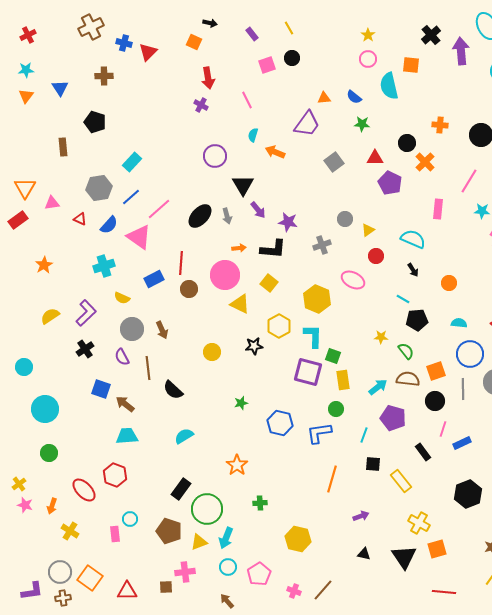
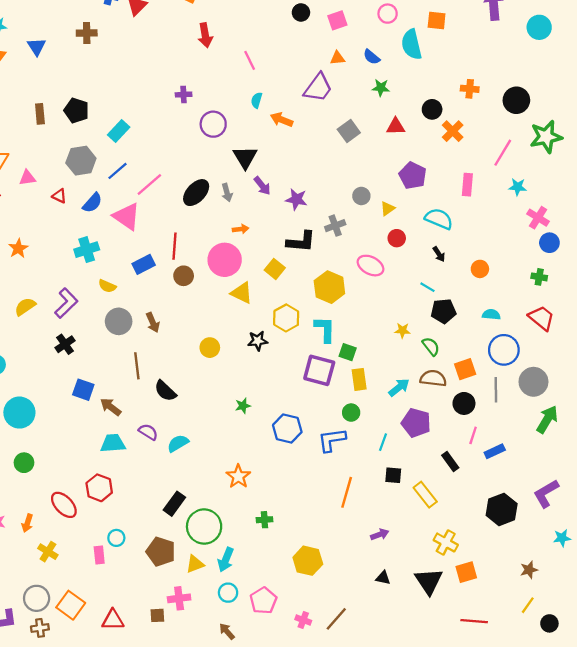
pink square: (267, 65) -> (337, 20), moved
purple cross: (201, 105) -> (184, 95), moved, turned -32
black pentagon: (95, 122) -> (76, 110), moved
purple pentagon: (390, 183) -> (413, 175), moved
black L-shape: (273, 249) -> (301, 242), moved
purple semicircle: (122, 357) -> (148, 432), moved, turned 150

